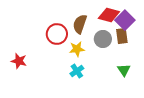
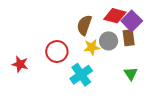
red circle: (57, 34) -> (57, 52), moved
yellow star: (77, 49) -> (92, 47), moved
cyan cross: (77, 71) -> (81, 75), size x1.5

